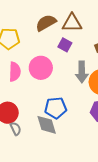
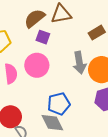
purple square: (65, 45) -> (43, 37), moved

